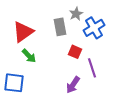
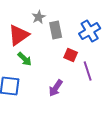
gray star: (76, 14) -> (39, 17), moved
purple arrow: (73, 85) -> (56, 88), moved

